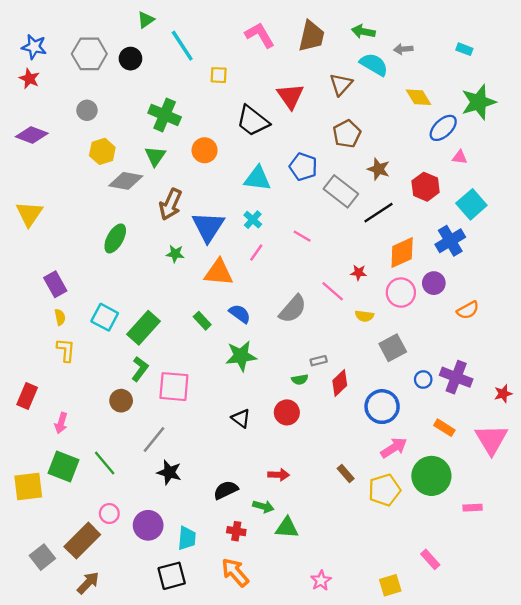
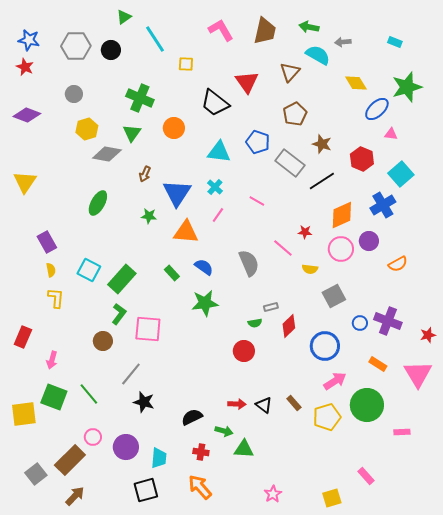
brown arrow: (170, 204) -> (145, 174), size x0.6
gray semicircle: (293, 309) -> (249, 263), turned -64
black triangle: (241, 418) -> (264, 405), moved

